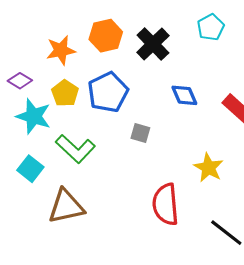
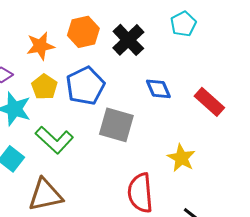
gray square: (140, 133) -> (116, 125), size x1.8

